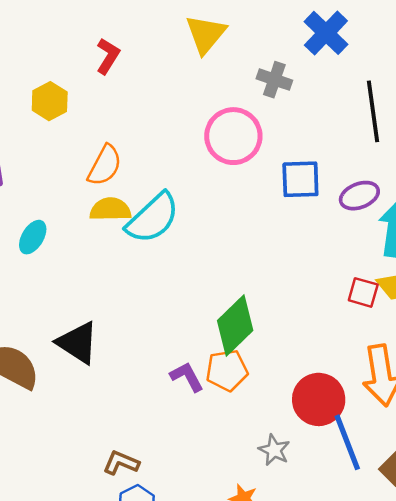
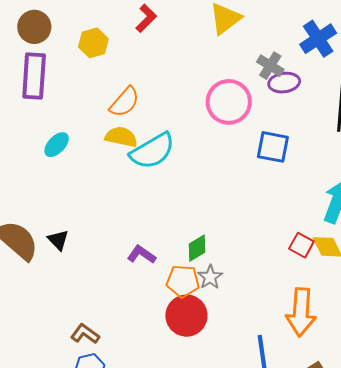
purple ellipse: (359, 196) -> (284, 83), moved
green diamond: (235, 325) -> (197, 248), size x0.6
black triangle: (78, 343) -> (58, 240), moved, size x0.6
purple L-shape: (187, 377) -> (141, 254), moved, turned -40
red circle: (319, 399) -> (186, 316), moved
gray star: (274, 450) -> (210, 277), moved

